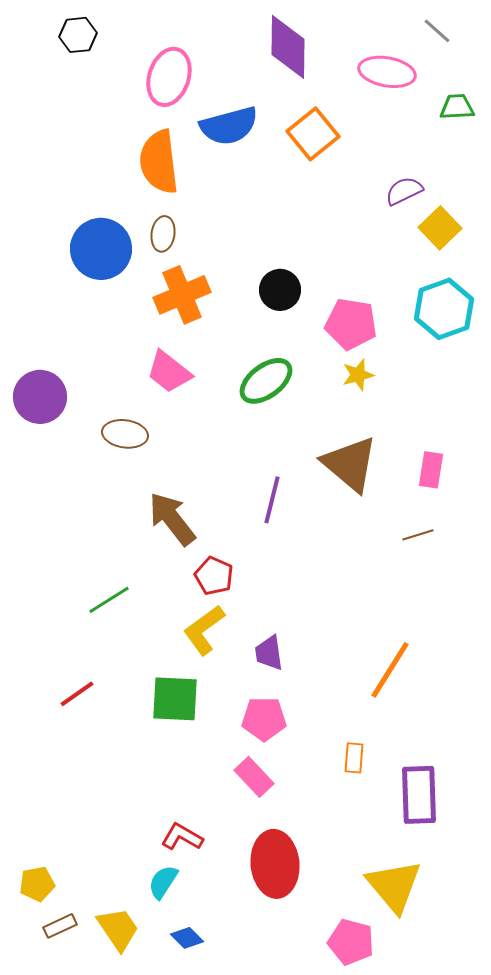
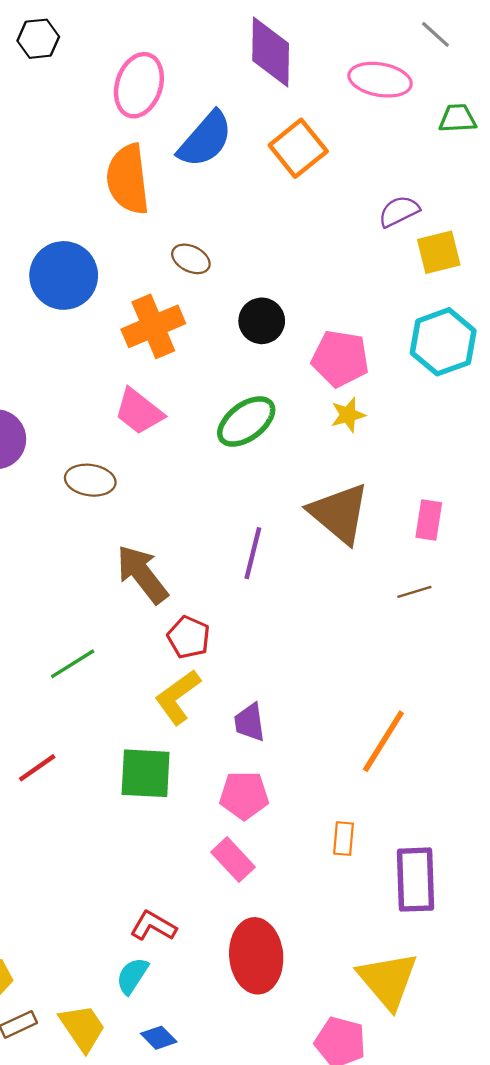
blue semicircle: (229, 126) -> (205, 139), turned -34
yellow square: (440, 228) -> (439, 252), turned 30
brown ellipse: (163, 234) -> (191, 259), moved, turned -72

